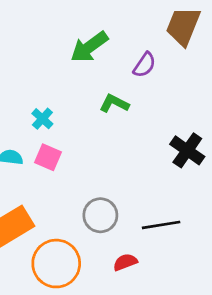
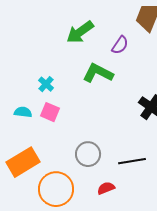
green L-shape: (114, 103) -> (98, 73), size x1.4

